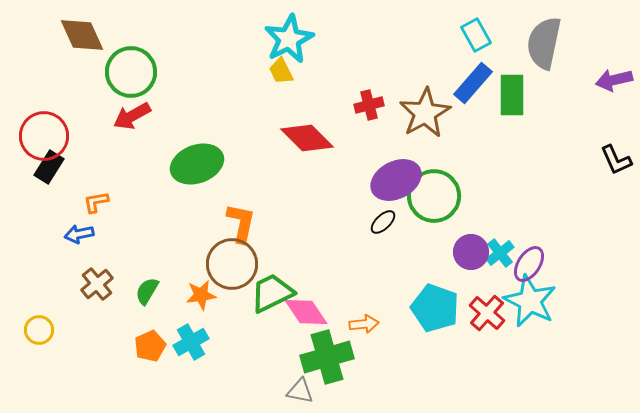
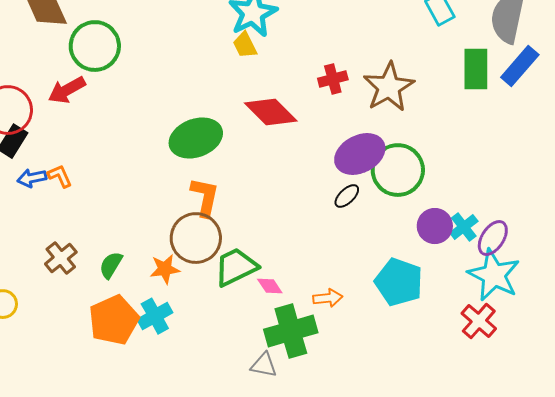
blue rectangle: (473, 83) -> (520, 66), moved
red arrow: (132, 116) -> (67, 90), moved
green ellipse: (197, 164) -> (196, 138), moved
orange L-shape: (96, 202) -> (60, 176), turned 76
blue arrow: (79, 234) -> (32, 178), moved
pink diamond: (306, 312) -> (270, 286), size x0.6
red cross: (487, 313) -> (479, 321), moved
orange pentagon: (150, 346) -> (114, 320), size x1.6

